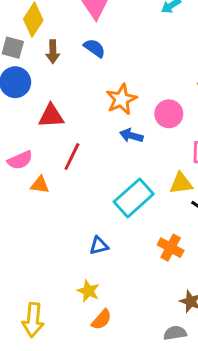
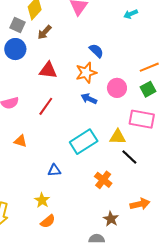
blue semicircle: (94, 48) -> (96, 51), moved
brown arrow: (53, 52) -> (44, 32), turned 35
red triangle: (51, 116) -> (48, 70), moved
orange triangle: (40, 185) -> (21, 141), moved

